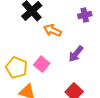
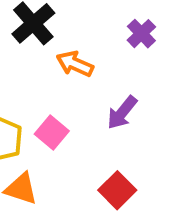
purple cross: (85, 15) -> (141, 34), turned -32

